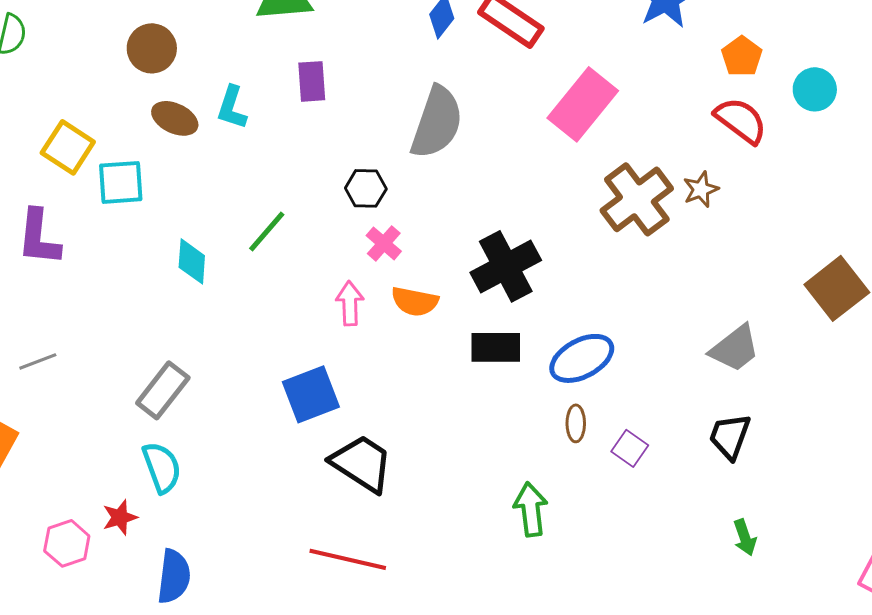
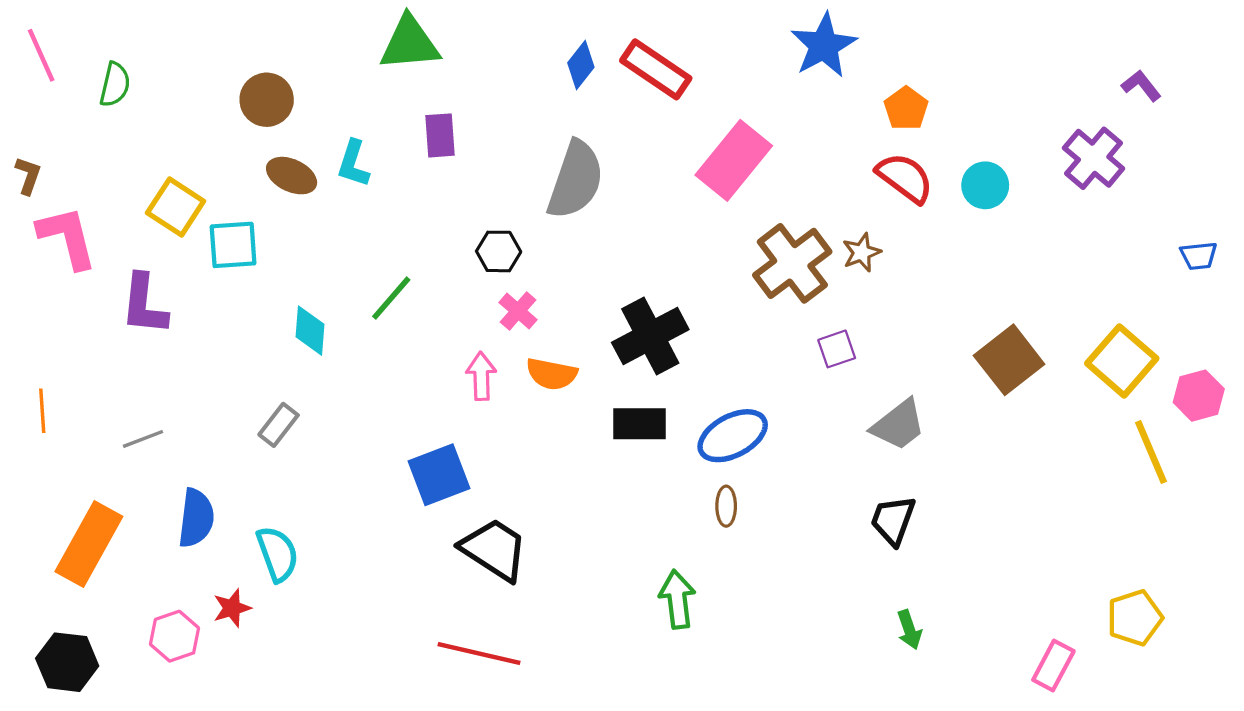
cyan circle: (815, 89) -> (985, 185), moved
gray rectangle: (163, 390) -> (279, 425), moved, size x0.7
purple square: (630, 448) -> (837, 349), moved, turned 36
blue semicircle: (174, 576) -> (196, 518), moved

